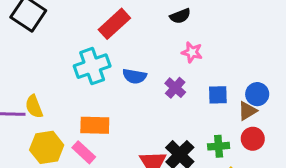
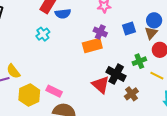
cyan cross: (92, 66) -> (43, 34), size x0.6
blue semicircle: (134, 76) -> (63, 14), moved
orange rectangle: (95, 125) -> (92, 45), moved

